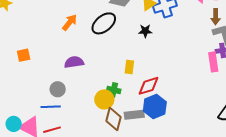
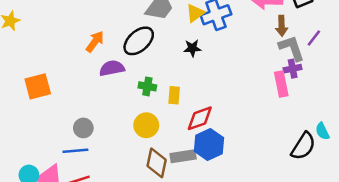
orange square: (24, 55) -> (38, 86), size x1.5
purple semicircle: (74, 62) -> (112, 68), moved
green cross: (114, 90) -> (147, 86), moved
yellow circle: (104, 99) -> (146, 125), moved

